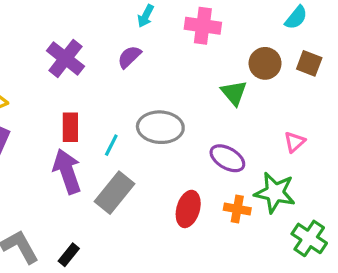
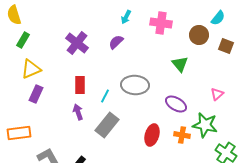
brown circle: (265, 63) -> (199, 35), moved
purple arrow: (67, 171) -> (78, 112), size x0.6

